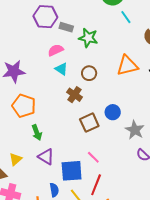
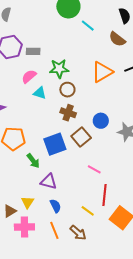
green star: (88, 38) -> (59, 69), moved
brown cross: (74, 95) -> (68, 113), moved
yellow triangle: (16, 159) -> (28, 202), moved
blue square: (72, 171) -> (55, 144), moved
blue semicircle: (54, 190) -> (56, 206), moved

